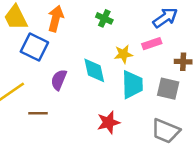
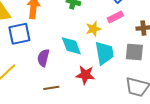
blue square: (34, 47) -> (19, 34), turned -30
brown line: (38, 113) -> (51, 88), moved
red star: (108, 122) -> (85, 75), moved, turned 30

